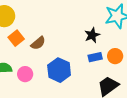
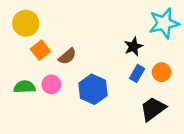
blue rectangle: (95, 57) -> (137, 73), turned -48
pink circle: (25, 74) -> (51, 84), moved

